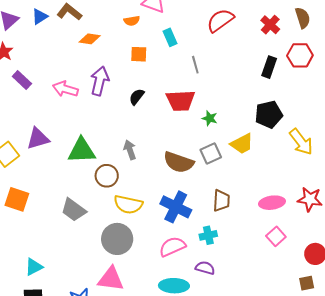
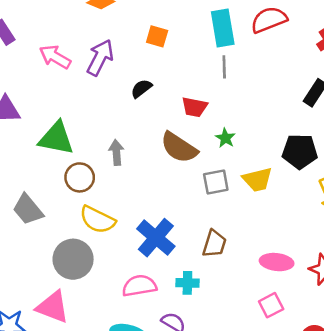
cyan rectangle: (170, 37) -> (223, 28), moved, size x1.6
red trapezoid: (180, 101) -> (194, 107), size x0.7
brown semicircle: (179, 162) -> (179, 148), moved

